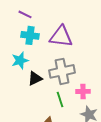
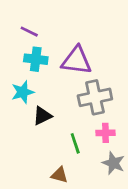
gray cross: (62, 71) -> (95, 97), moved

